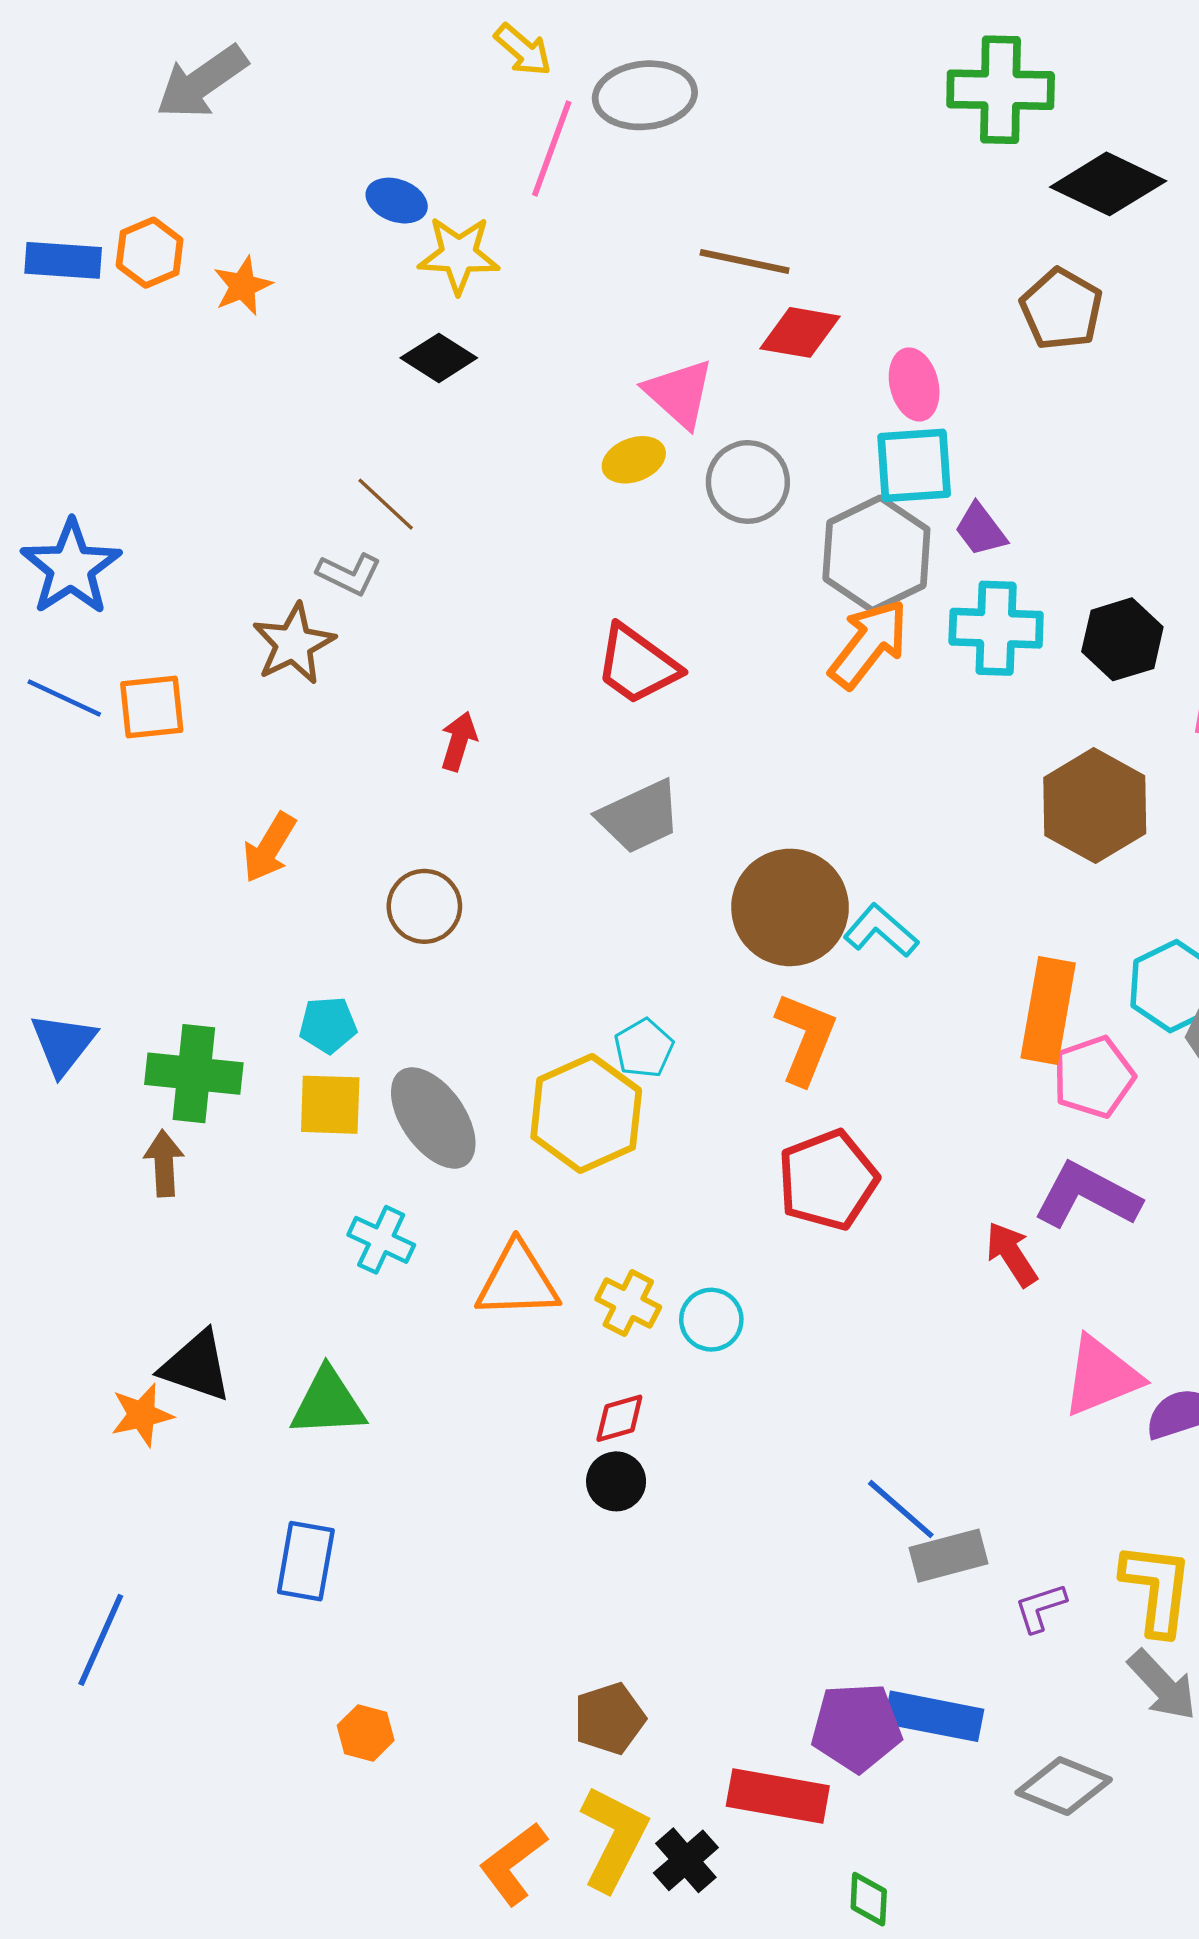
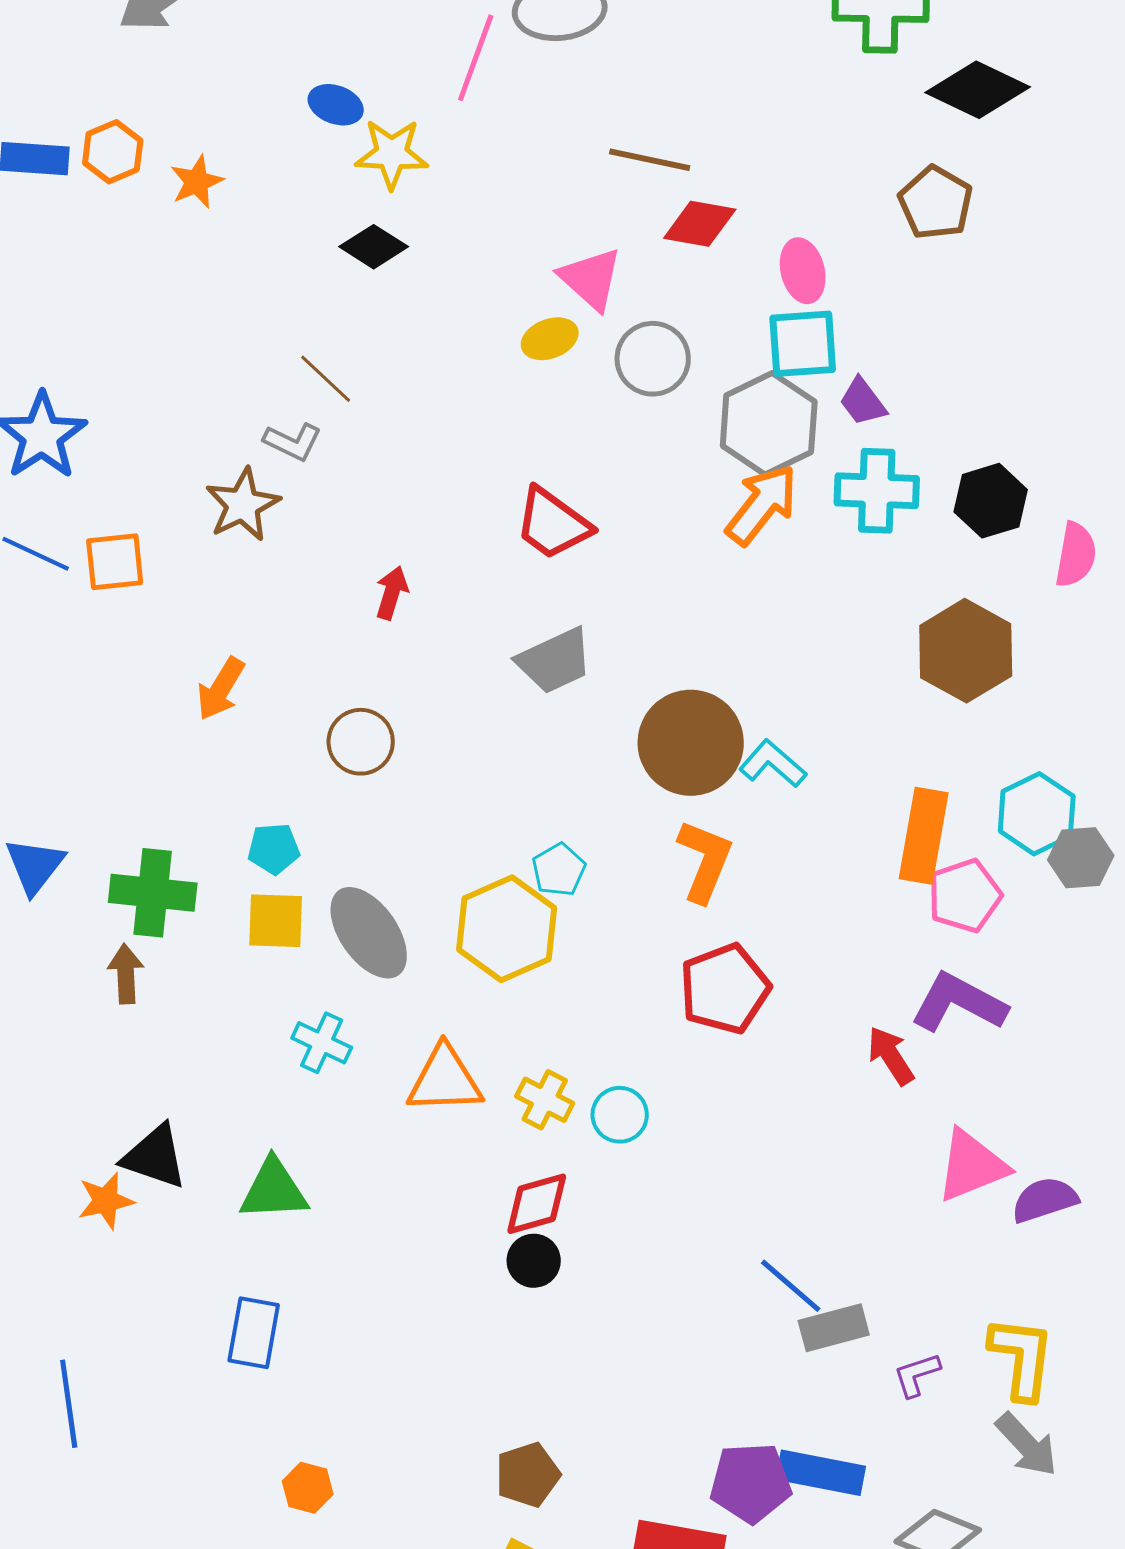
red diamond: (619, 1418) -> (537, 1204), size x1.4
blue line: (101, 1640) -> (69, 1404), turned -32

